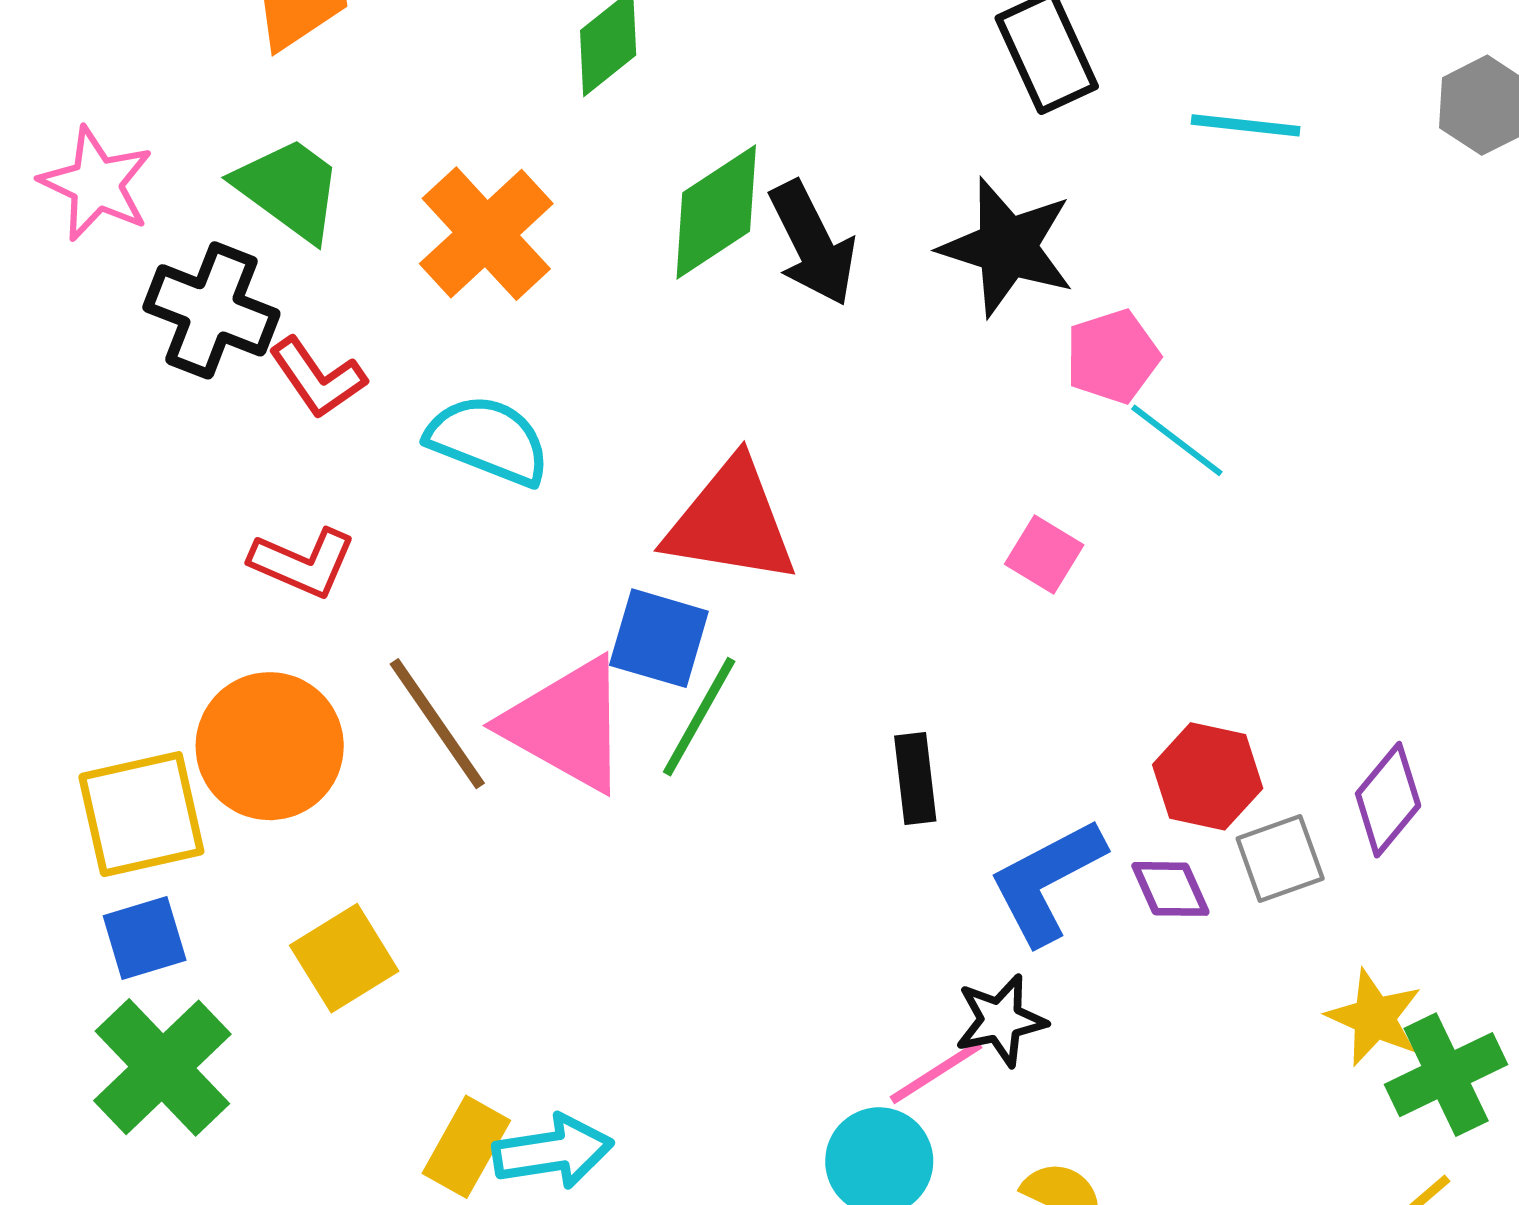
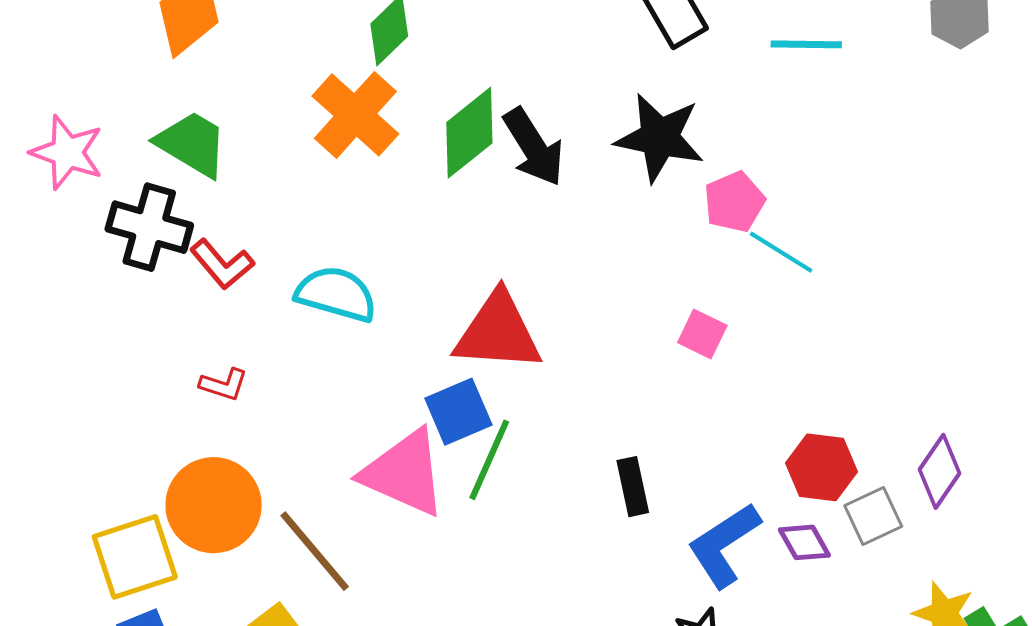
orange cross: (486, 234) -> (355, 115), moved
red L-shape: (303, 563) -> (224, 385), size x0.7
blue square: (659, 638) -> (458, 412), turned -34
brown line: (437, 724) -> (315, 551), moved

